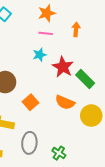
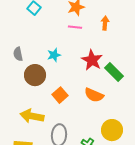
cyan star: (40, 55) -> (54, 55), moved
yellow circle: (91, 116) -> (112, 130), moved

